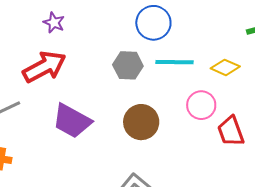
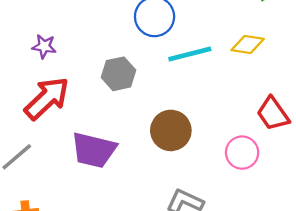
gray hexagon: (128, 65) -> (118, 74), moved
pink circle: (201, 105) -> (242, 153), moved

